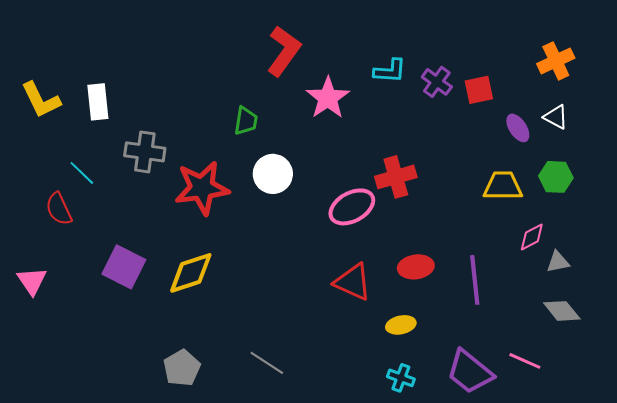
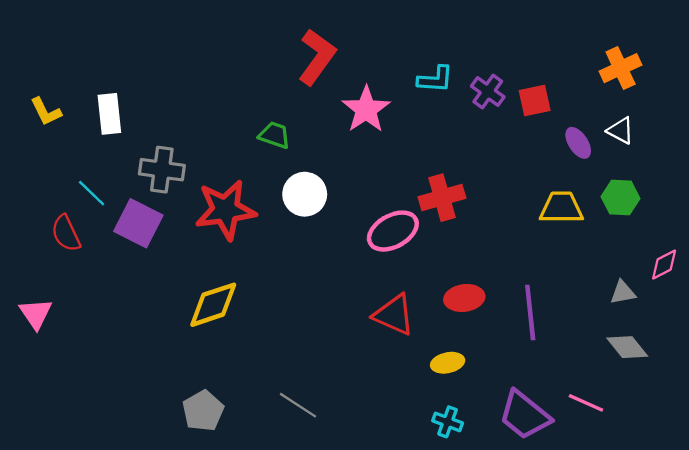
yellow L-shape: (41, 100) -> (46, 112), size x0.7
green trapezoid: (246, 121) -> (275, 135), turned -80
pink diamond: (532, 237) -> (664, 265), moved
purple square: (124, 267) -> (138, 223), moved

